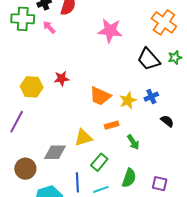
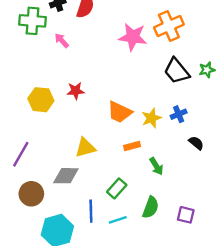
orange cross: (164, 22) -> (169, 26), moved, turned 30
pink arrow: (49, 27) -> (62, 40), moved
purple line: (17, 122) -> (21, 154), moved
yellow triangle: (83, 138) -> (85, 148), moved

